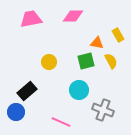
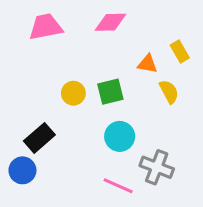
green square: (86, 61) -> (110, 92), moved
pink line: (61, 122) -> (118, 186), moved

